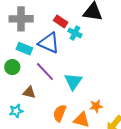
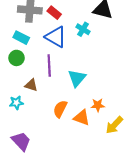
red rectangle: (61, 21) -> (54, 13), moved
cyan rectangle: (24, 49) -> (21, 38), moved
purple line: (45, 71) -> (49, 65), turned 35

